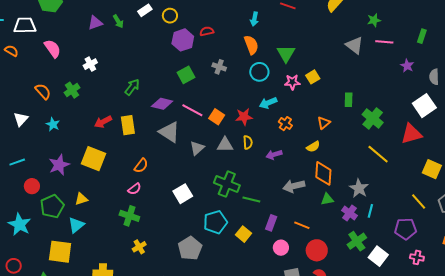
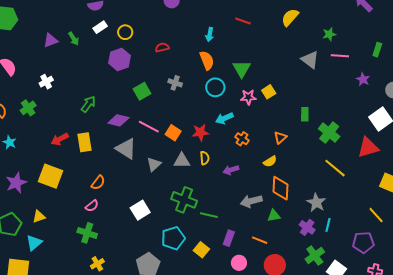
purple hexagon: (183, 40) -> (120, 59), moved
green triangle: (327, 199) -> (274, 216), moved

